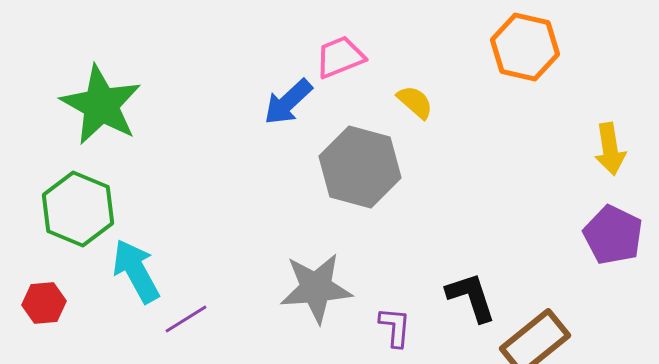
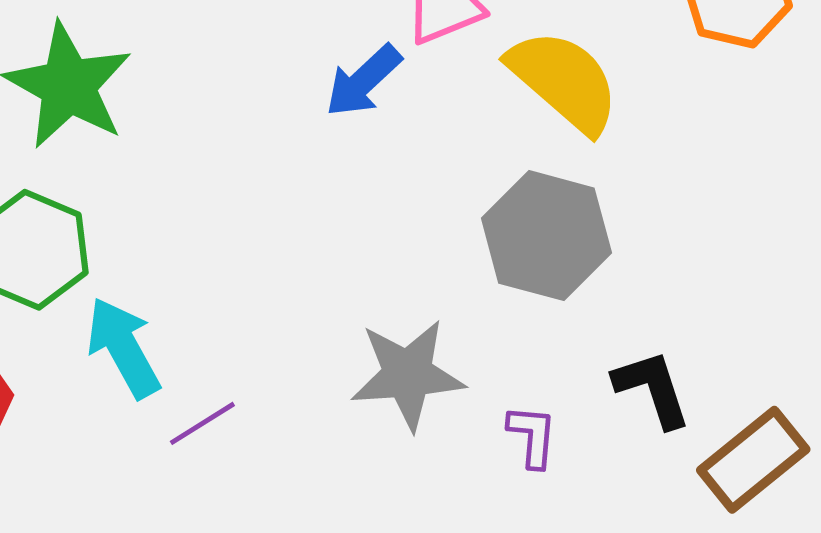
yellow semicircle: (415, 102) -> (564, 81), size x2.0
gray hexagon: (360, 167) -> (546, 236), moved

